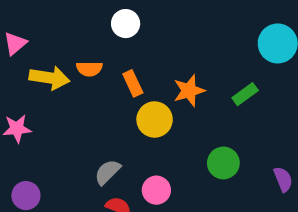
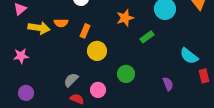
orange rectangle: (133, 83) -> (85, 31), turned 48
orange star: (189, 91) -> (125, 18), moved
green circle: (223, 163) -> (126, 74), moved

